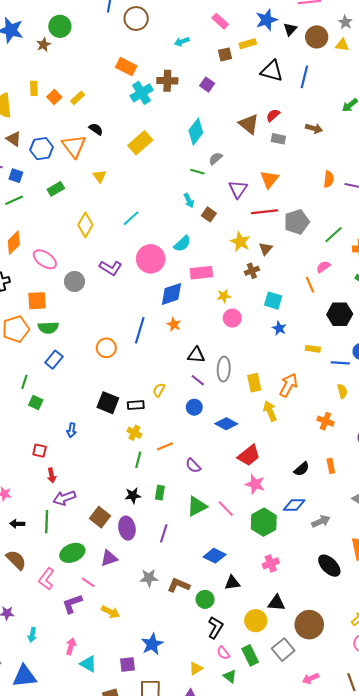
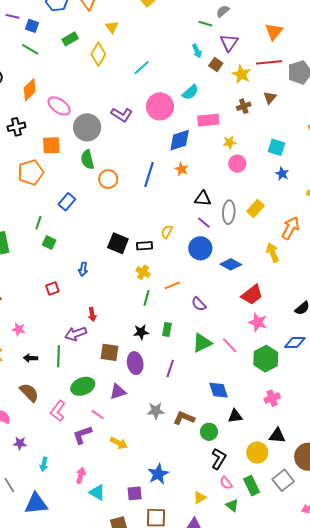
purple triangle: (238, 189) -> (229, 43), moved
green line: (14, 200) -> (30, 49), turned 54
yellow diamond: (85, 225) -> (98, 54), moved
yellow star: (240, 242) -> (241, 74), moved
brown cross: (252, 271) -> (244, 106), moved
gray circle: (74, 281) -> (87, 127), size x1.4
green semicircle: (48, 328) -> (87, 160), moved, turned 78
orange circle: (106, 348) -> (108, 179), moved
yellow rectangle: (254, 383) -> (256, 209), moved, turned 54
blue circle: (194, 407) -> (200, 248), size x1.5
red square: (40, 451) -> (52, 288), turned -32
red arrow: (52, 475) -> (92, 314), moved
brown square: (100, 517) -> (109, 352), turned -30
blue diamond: (215, 556) -> (219, 390), turned 45

